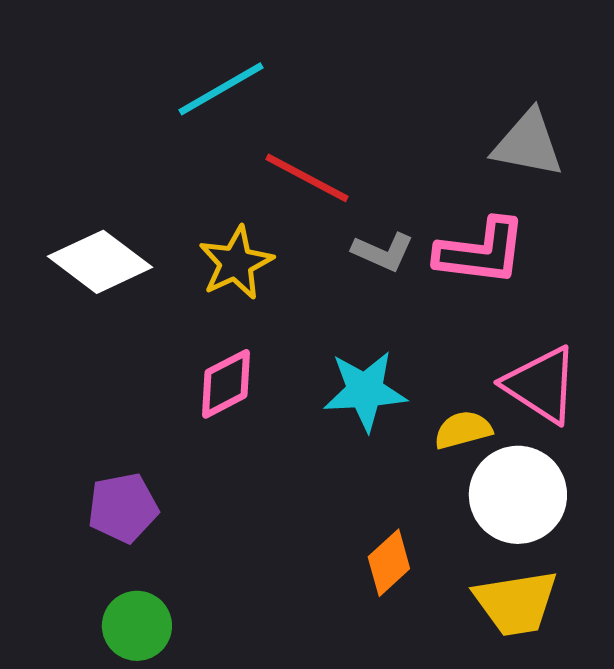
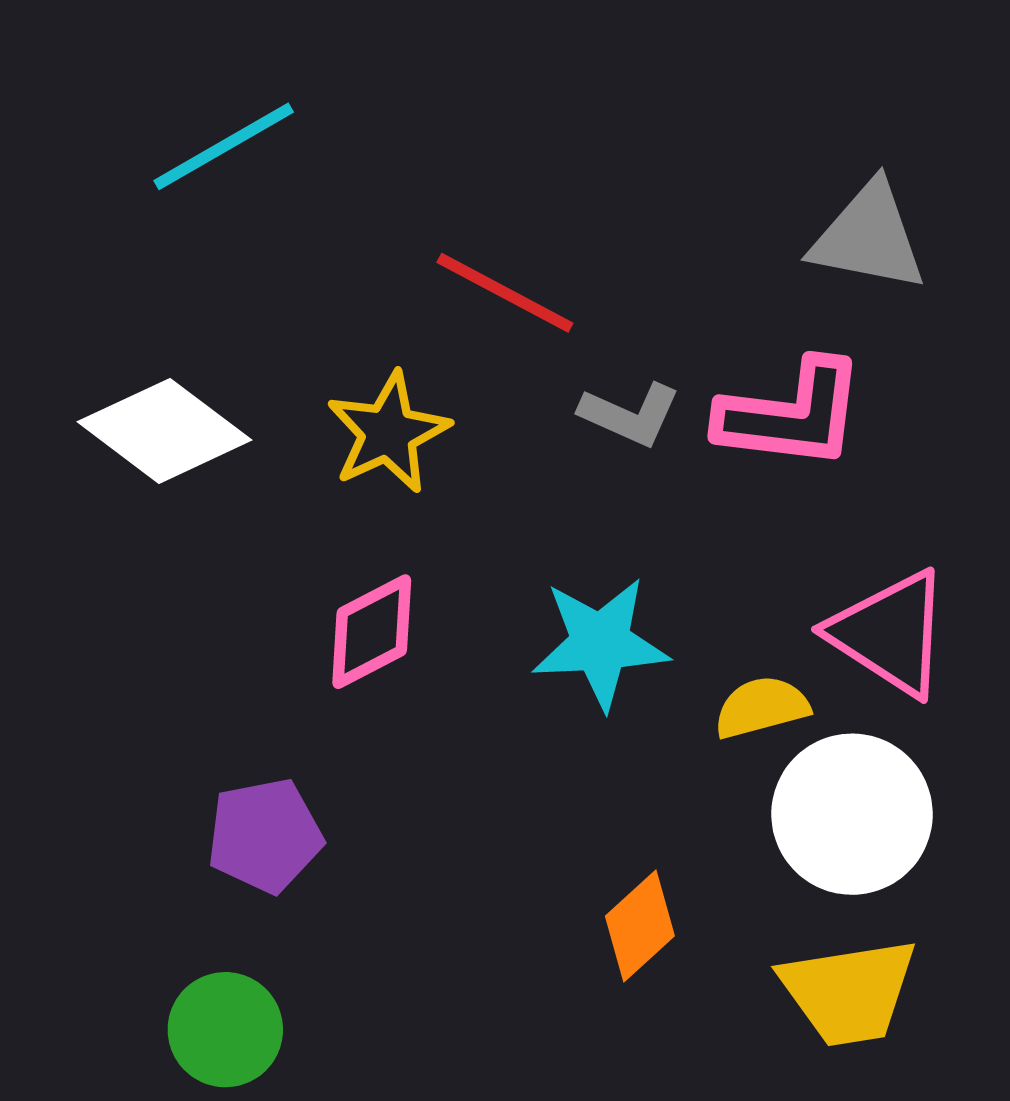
cyan line: (221, 89) -> (224, 146), moved
purple pentagon: (123, 508) -> (265, 836), moved

